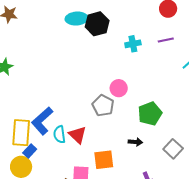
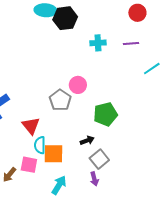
cyan semicircle: (59, 134) -> (40, 145), moved
black arrow: (135, 142) -> (87, 140), turned -32
gray square: (173, 149) -> (99, 159), moved

